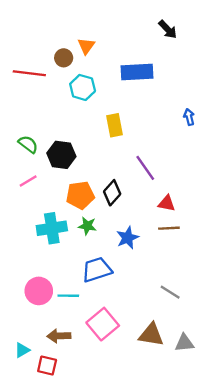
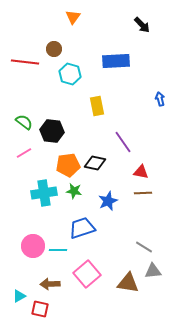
orange triangle: (86, 46) -> (73, 17), moved
black diamond: (112, 193) -> (95, 163), turned 60
gray triangle: (184, 343) -> (153, 271), moved

